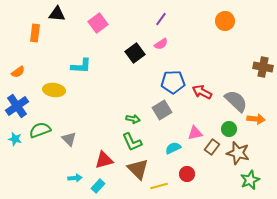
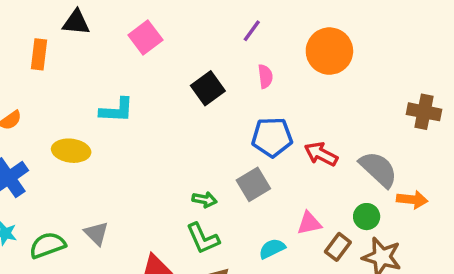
orange circle: (225, 21) -> (329, 51), moved, size x1.4
pink semicircle: (161, 44) -> (265, 76), moved, turned -64
green semicircle: (40, 130) -> (47, 245), moved

